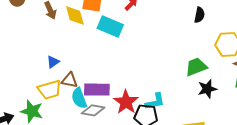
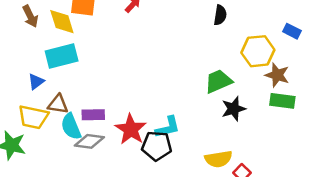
cyan rectangle: (110, 26) -> (62, 56), moved, turned -35
yellow trapezoid: (50, 90) -> (33, 117), turned 30
purple rectangle: (97, 90) -> (93, 115), size x0.7

